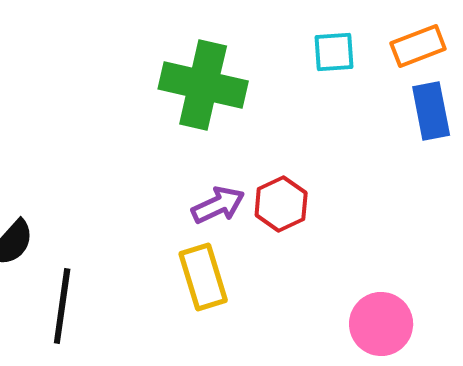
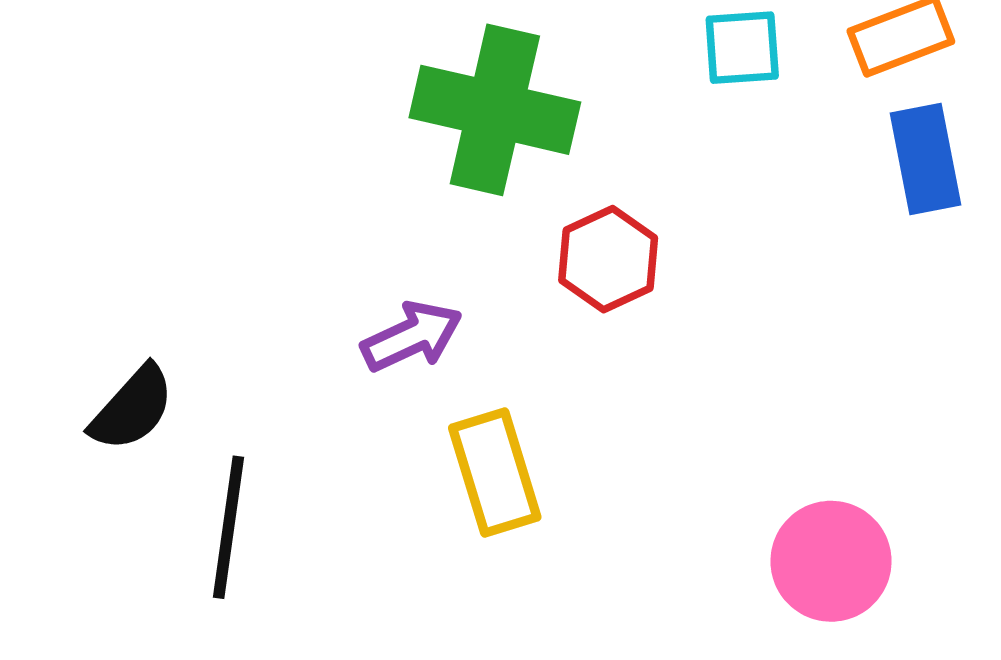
red hexagon: (281, 204) -> (608, 259), moved
purple arrow: (218, 205) -> (412, 336), moved

